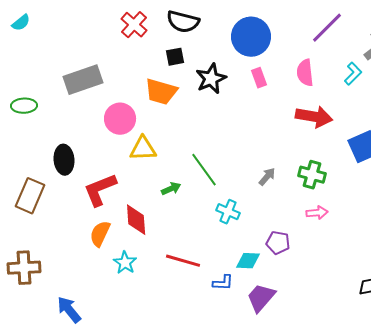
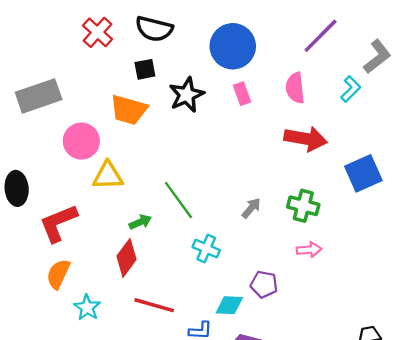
red diamond: (136, 220) -> (126, 258), moved, turned 40

